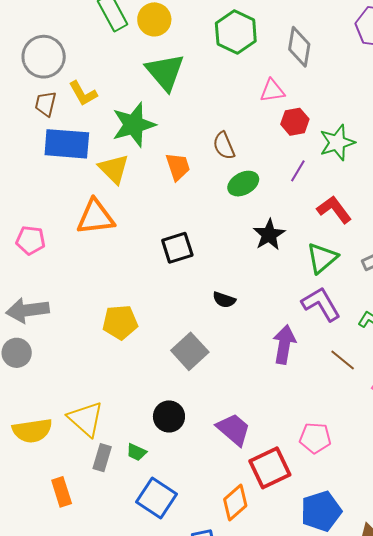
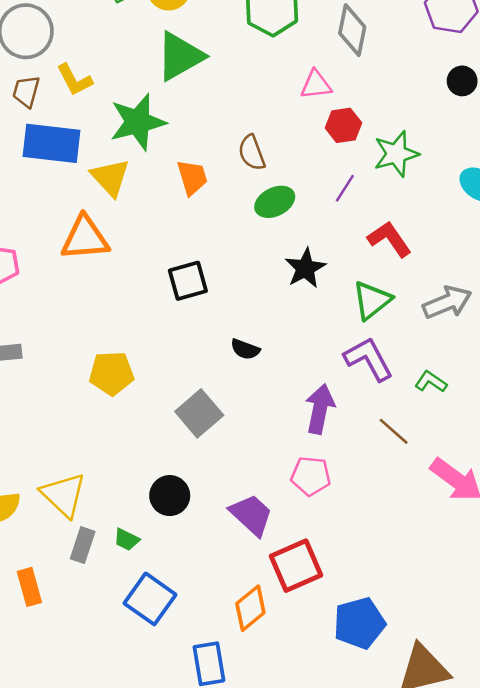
green triangle: (165, 72) -> (180, 56), turned 39
pink pentagon: (315, 438) -> (311, 476), moved

